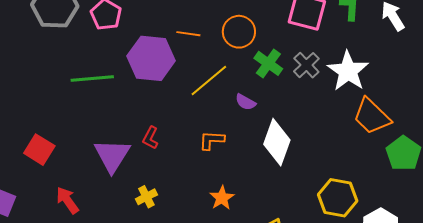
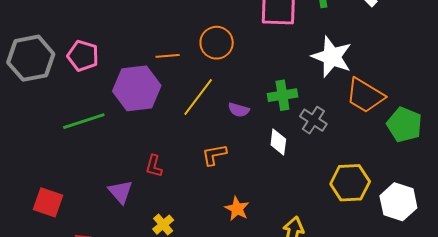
green cross: (268, 63) -> (282, 95), moved, turned -32
gray cross: (306, 65) -> (313, 120), moved
white diamond: (277, 142) -> (278, 142), size x0.6
purple triangle: (112, 155) -> (120, 192), size x0.7

